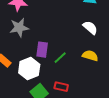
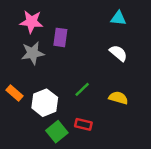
purple rectangle: (42, 50) -> (60, 37), moved
yellow semicircle: (90, 56) -> (118, 98), moved

